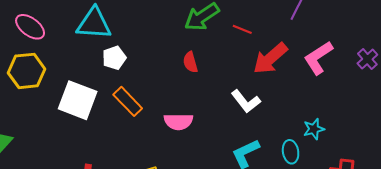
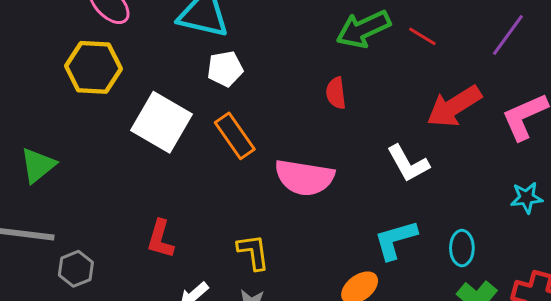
red line: (242, 29) -> (422, 36), moved
pink semicircle: (178, 122) -> (304, 177), size x1.4
cyan star: (314, 129) -> (527, 198), moved

